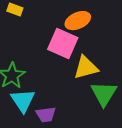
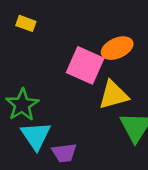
orange ellipse: (78, 21) -> (117, 48), moved

